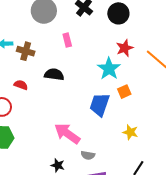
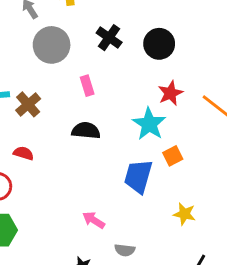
brown cross: (26, 51) -> (28, 104), turned 36
black semicircle: (54, 74) -> (86, 131), moved
pink arrow: (67, 133) -> (94, 220), size x0.6

